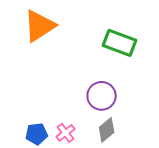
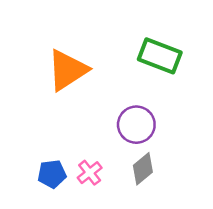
orange triangle: (40, 26) -> (68, 70), moved

